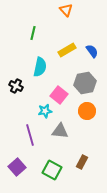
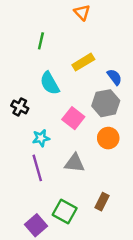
blue semicircle: (92, 51) -> (114, 77), moved
cyan semicircle: (40, 67) -> (50, 83), turned 138
cyan star: (45, 111) -> (41, 138), moved
purple square: (17, 167) -> (36, 225), moved

